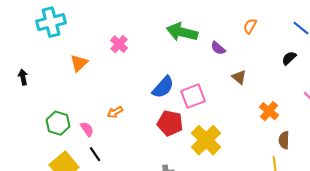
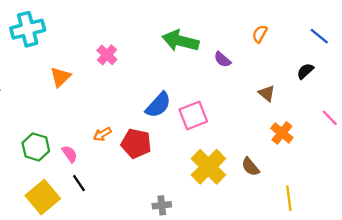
brown triangle: (239, 77) -> (267, 93), moved
red pentagon: (170, 123) -> (136, 143), moved
brown semicircle: (284, 140) -> (250, 167), moved, turned -42

